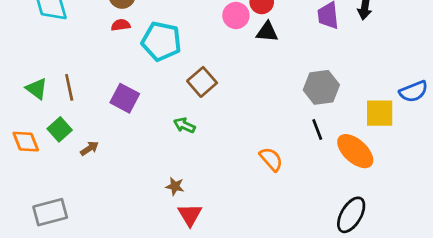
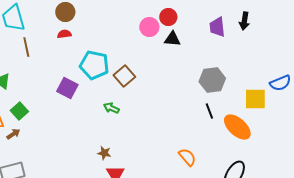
cyan pentagon: (161, 41) -> (94, 65), moved
brown line: (69, 87) -> (26, 47), moved
brown arrow: (89, 148) -> (13, 134), moved
orange semicircle: (271, 159) -> (187, 157), moved

